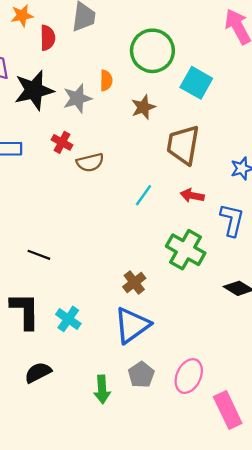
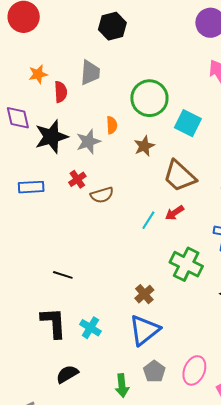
red cross: (62, 142) -> (77, 179), turned 30
brown trapezoid: (183, 145) -> (179, 176), turned -54
red arrow: (192, 195) -> (174, 213), moved, turned -42

